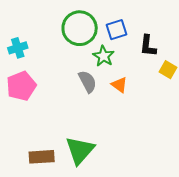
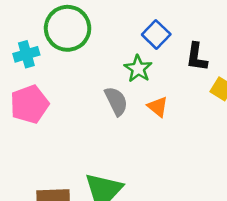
green circle: (80, 28) -> (68, 28), moved
blue square: (117, 30) -> (156, 34), turned -30

